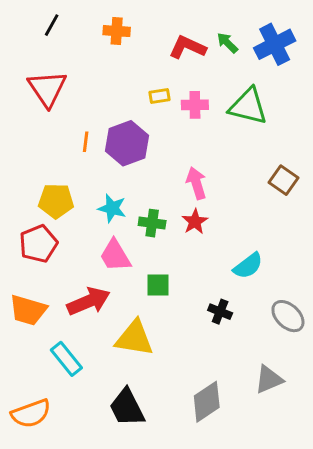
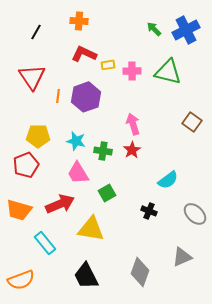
black line: (52, 25) -> (36, 32), moved
red L-shape: (188, 47) -> (84, 54), moved
red triangle: (47, 89) -> (32, 77), moved
green square: (158, 285) -> (107, 193), turned -30
gray diamond: (207, 402) -> (140, 272), turned -36

